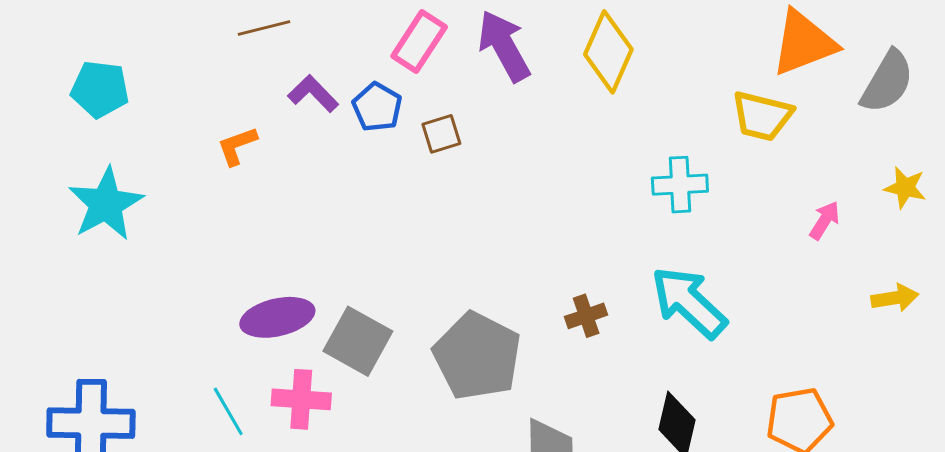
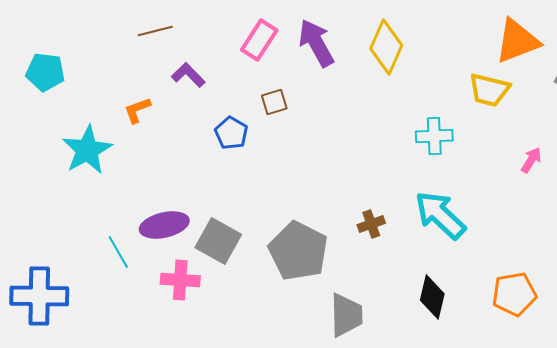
blue pentagon: (377, 107) -> (231, 133), moved
cyan star: (106, 204) -> (87, 150), moved
cyan line: (228, 411) -> (118, 252), moved

